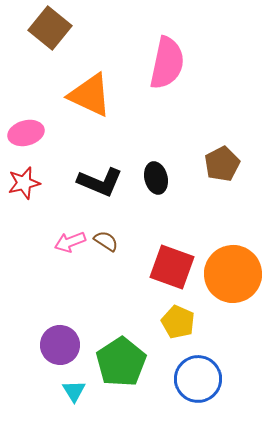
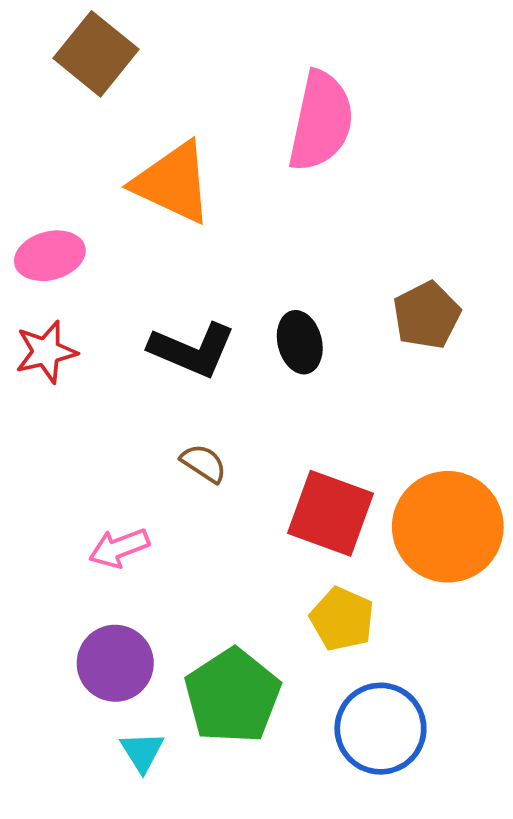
pink arrow: (70, 242) -> (119, 548), moved

